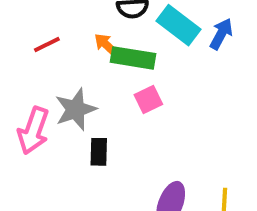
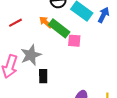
green rectangle: (133, 58) -> (59, 28), turned 30
pink square: (148, 100) -> (74, 41), moved, turned 32

